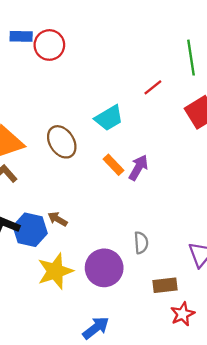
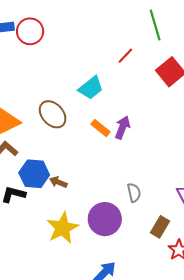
blue hexagon: (30, 230) -> (34, 174), moved
brown rectangle: (165, 285) -> (160, 227), turned -45

